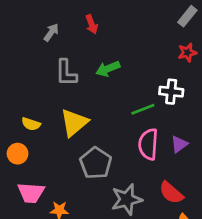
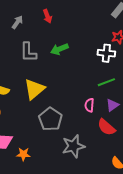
white cross: (171, 92) -> (106, 53), moved
green line: (143, 109) -> (106, 82), moved
pink semicircle: (148, 144) -> (89, 105), size x0.6
red semicircle: (171, 193) -> (106, 127), moved

